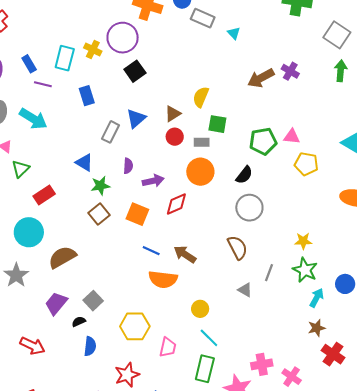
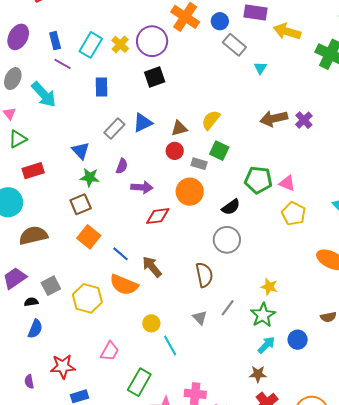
orange square: (137, 214) -> (89, 237), moved
yellow hexagon: (135, 326) -> (87, 298), moved
cyan line: (209, 338) -> (170, 345), moved

